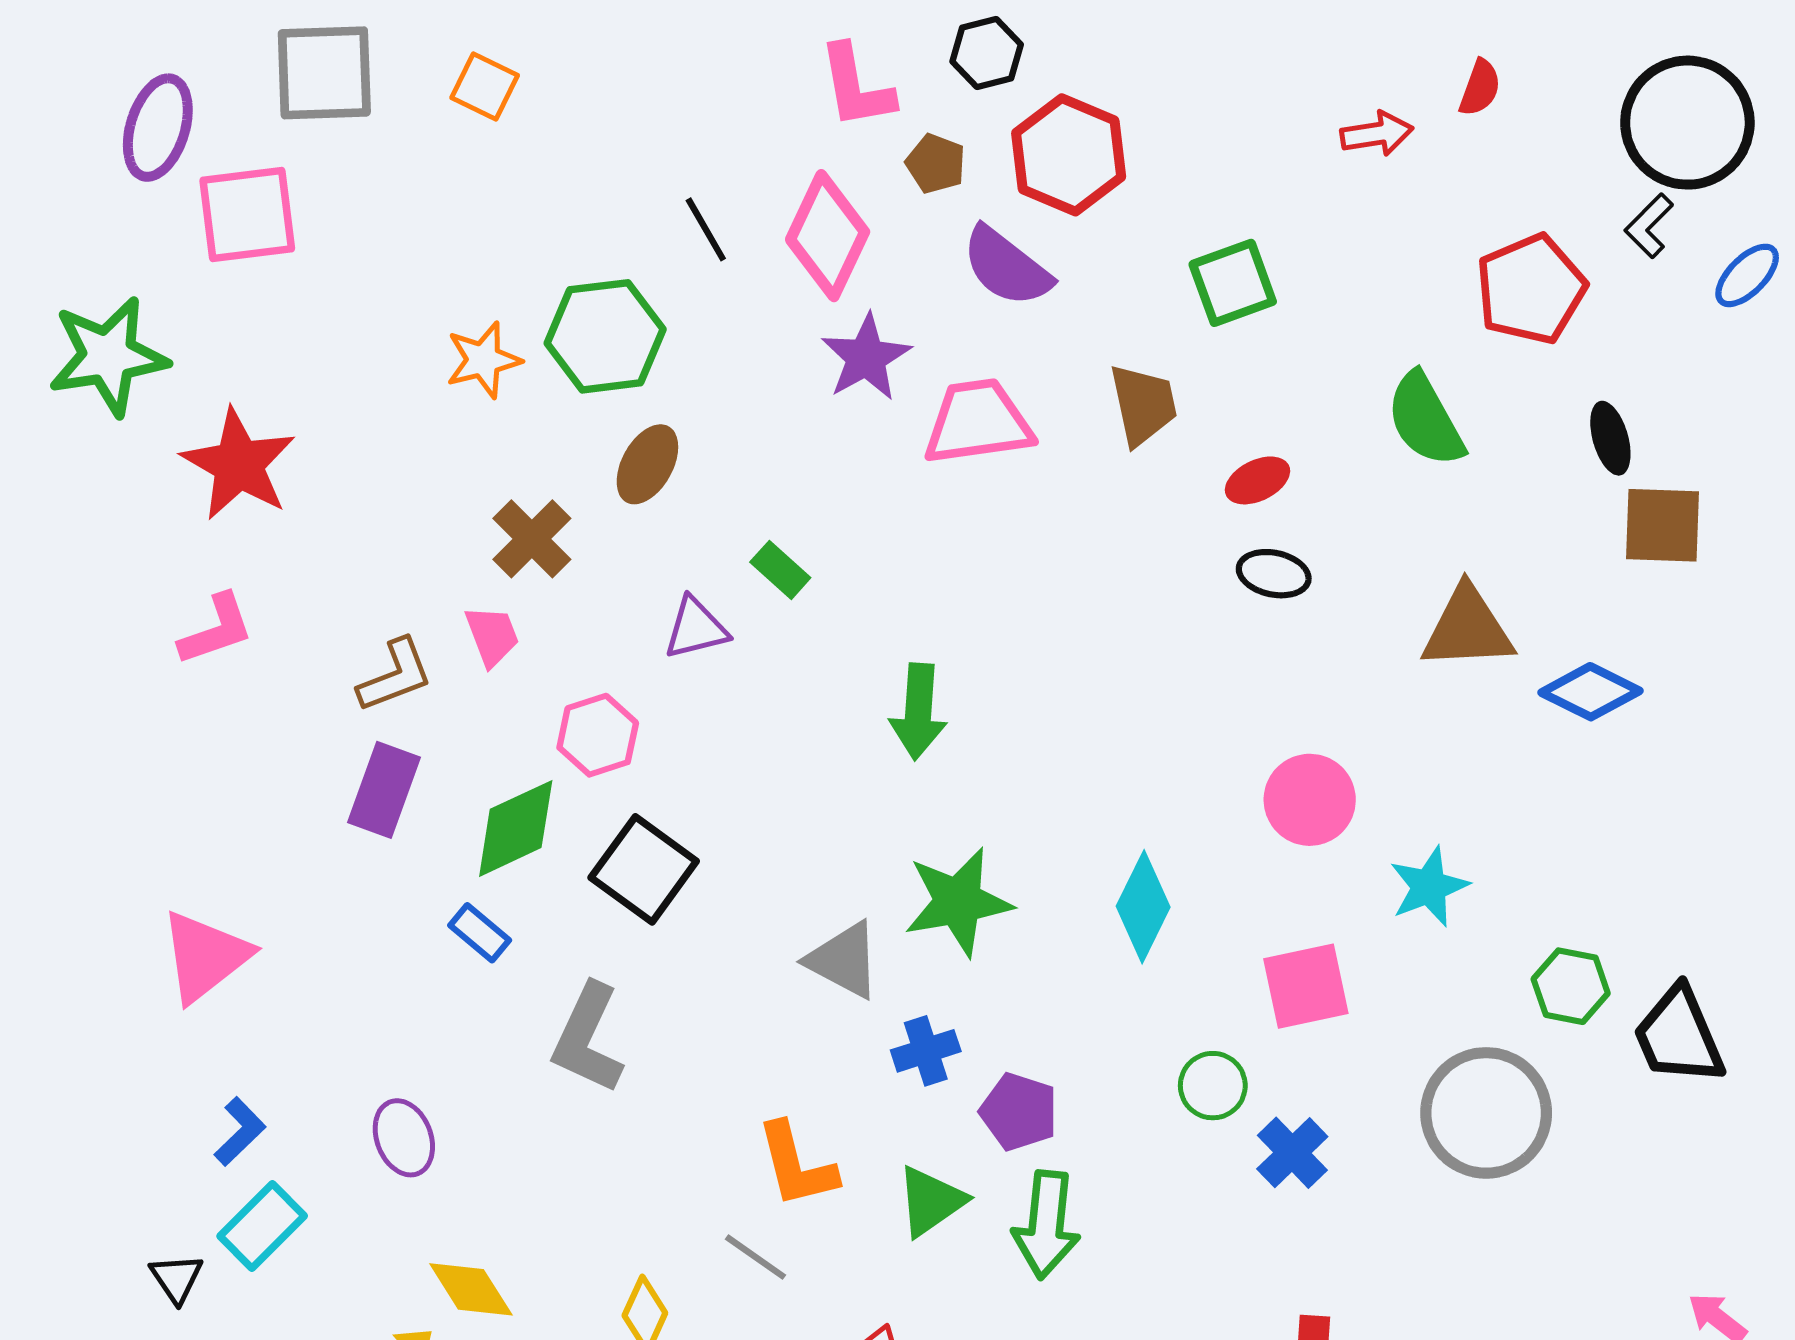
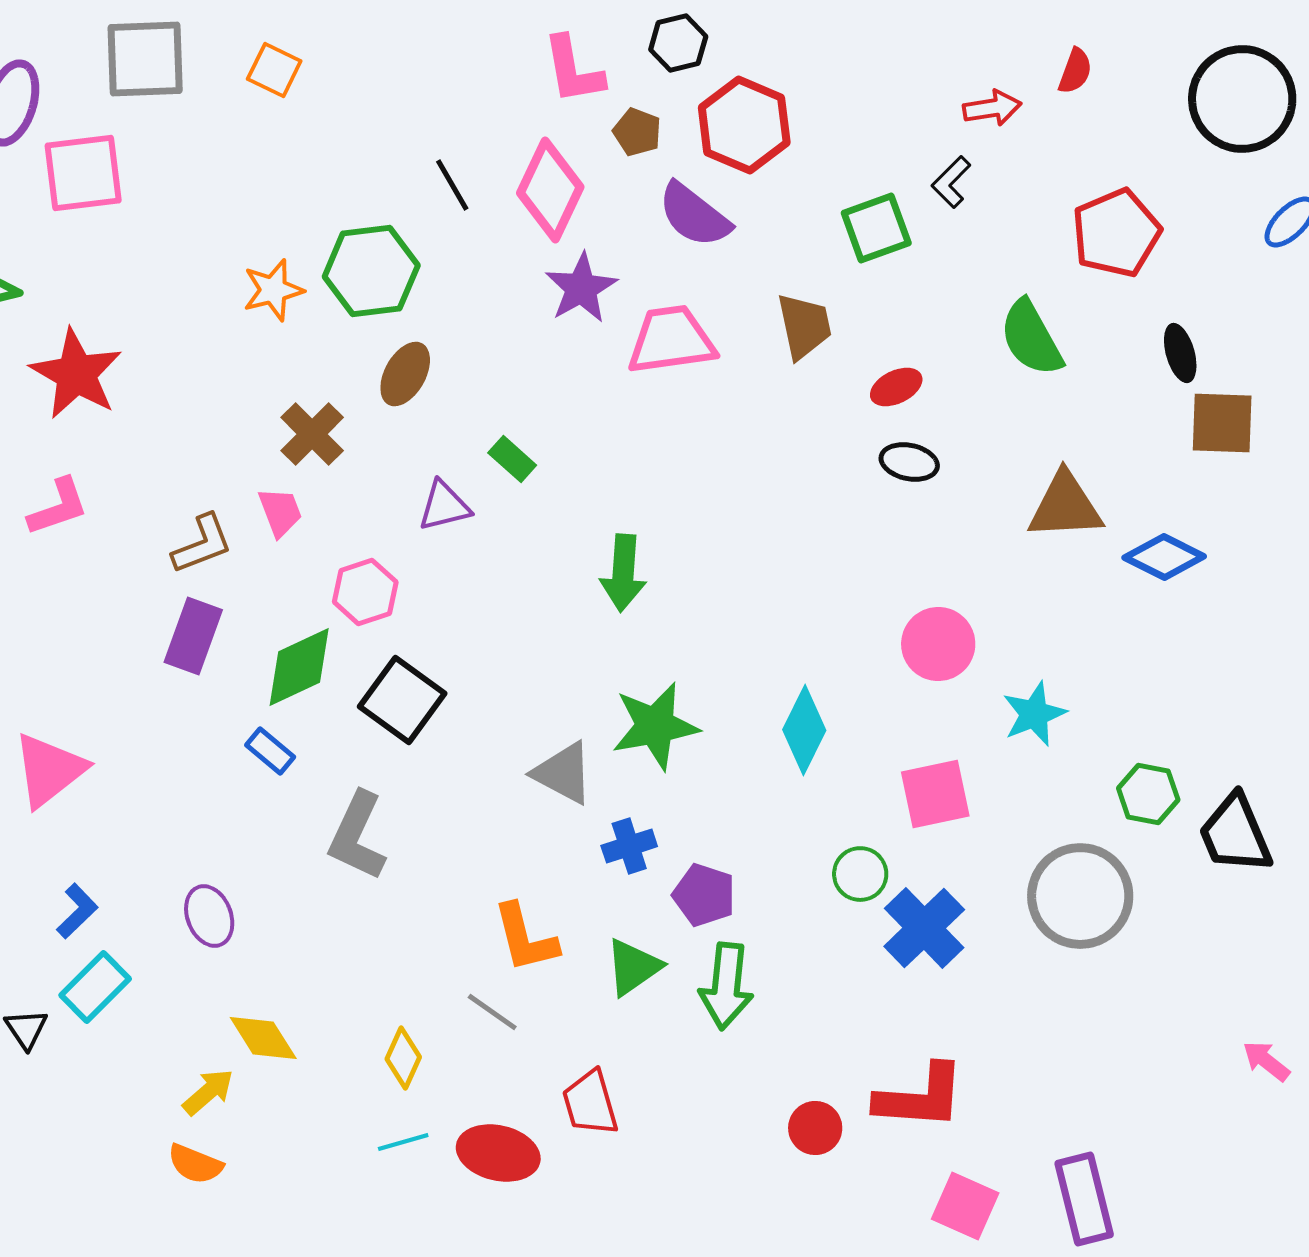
black L-shape: (1649, 226) -> (951, 182), moved
blue cross: (1292, 1153) -> (924, 928), size x1.4

